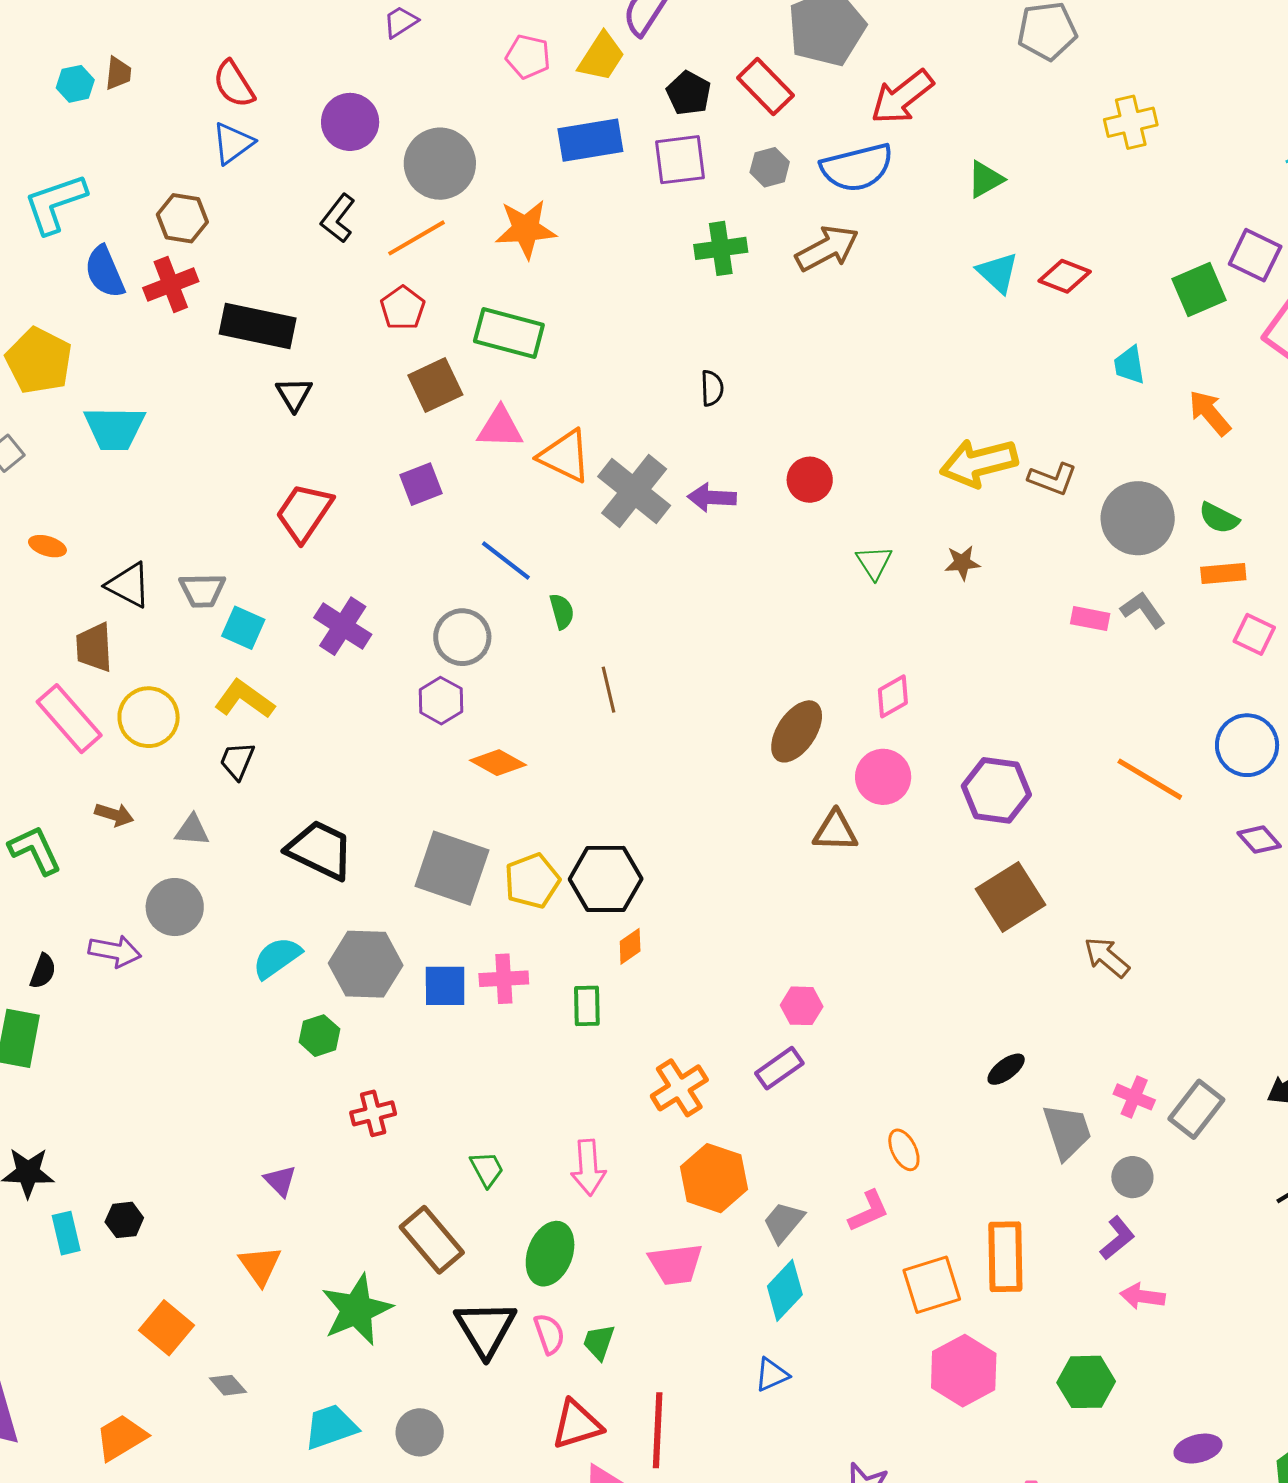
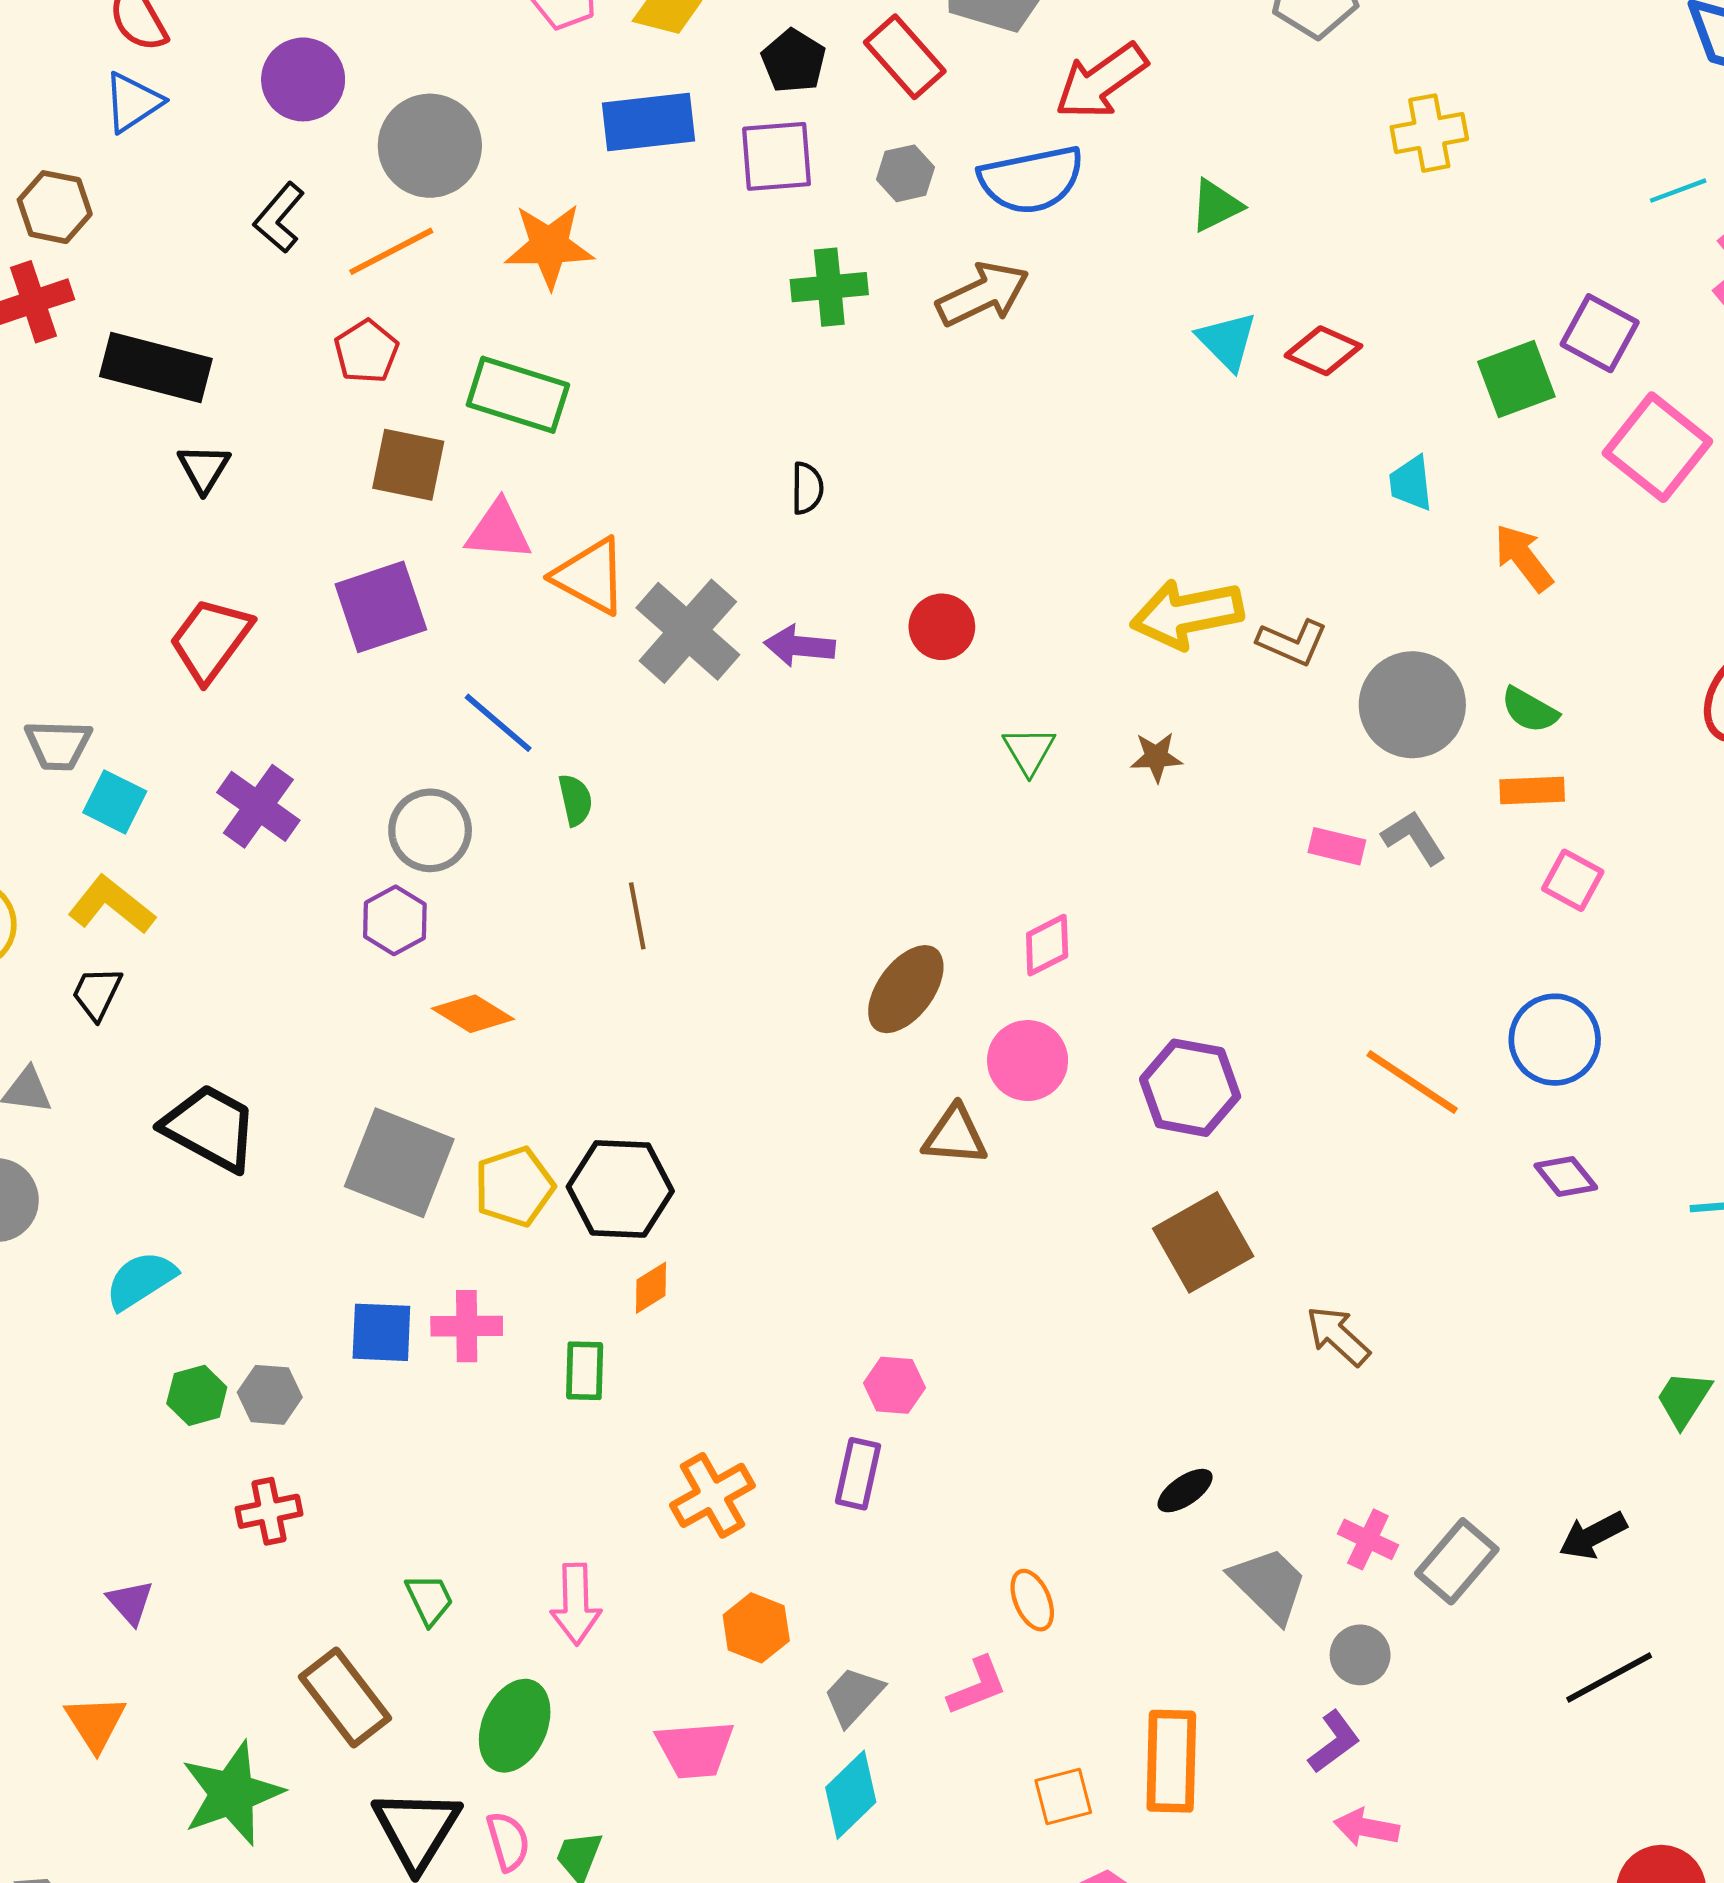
brown square: (435, 385) -> (408, 465), turned 34
purple square: (421, 484) -> (381, 607), size x1.5
gray hexagon: (366, 964) -> (270, 1395), moved, size x0.6
purple rectangle: (779, 1068) -> (858, 1474), turned -45
gray trapezoid: (1067, 1131) -> (1269, 1585), turned -30
orange hexagon: (714, 1178) -> (756, 1628), size x0.7
orange square: (932, 1285) -> (1063, 1796), size x0.7

